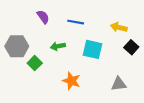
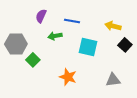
purple semicircle: (43, 17) -> (41, 16), turned -120
green arrow: (58, 46) -> (55, 36), moved

